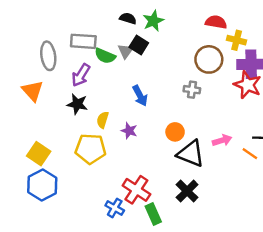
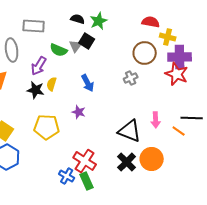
gray rectangle: (83, 41) -> (34, 26), moved
gray cross: (192, 90) -> (131, 78), turned -32
yellow semicircle: (103, 120) -> (52, 84), moved
orange circle: (175, 132) -> (152, 159), moved, size x1.5
pink arrow: (222, 140) -> (156, 120), turned 105
green rectangle: (153, 214) -> (87, 181), moved

